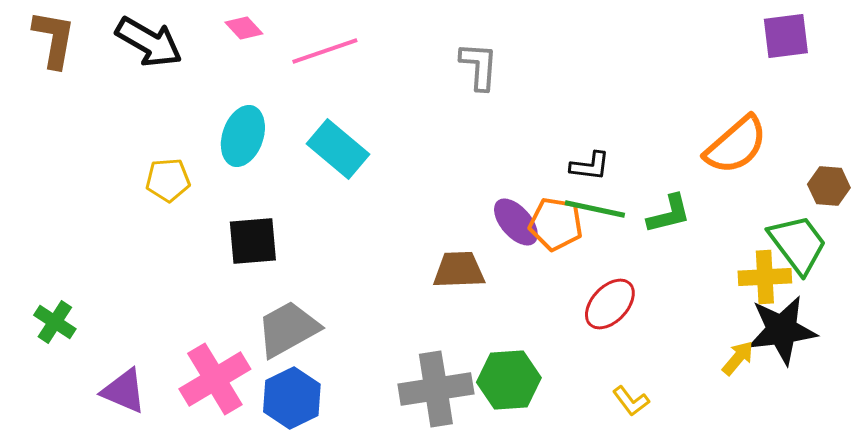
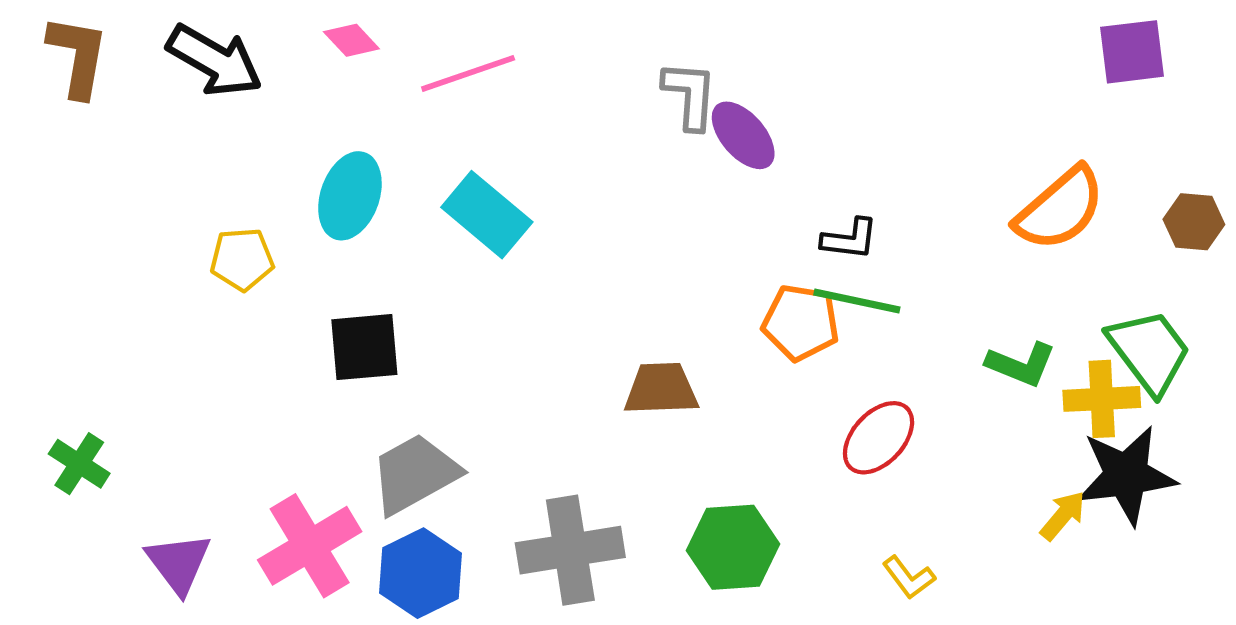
brown hexagon: (829, 186) -> (1194, 222), moved
green L-shape: (669, 214) -> (1021, 364), moved, turned 36
purple ellipse: (516, 222) -> (743, 135), moved
gray cross: (436, 389) -> (570, 550), moved
purple triangle: (124, 391) -> (179, 563), turned 30

